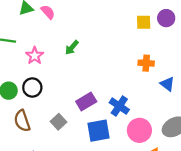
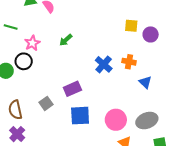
purple circle: (166, 18) -> (151, 34), moved
black circle: (32, 88) -> (24, 61), moved
blue cross: (119, 106) -> (104, 64), moved
brown semicircle: (22, 121) -> (15, 110), moved

